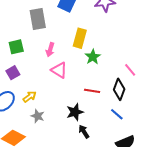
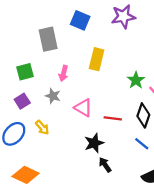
green star: (93, 57) -> (136, 80), moved
pink triangle: (59, 70) -> (83, 108), moved
yellow arrow: (30, 97) -> (42, 127), turned 88
gray star: (38, 116) -> (53, 96), moved

